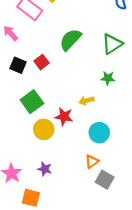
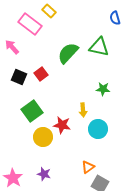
green triangle: (112, 44) -> (99, 47), moved, turned 45
yellow arrow: (86, 101) -> (83, 110), turned -80
cyan circle: (99, 133) -> (98, 129), moved

